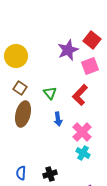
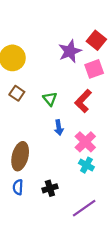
brown ellipse: (23, 114) -> (20, 156), moved

